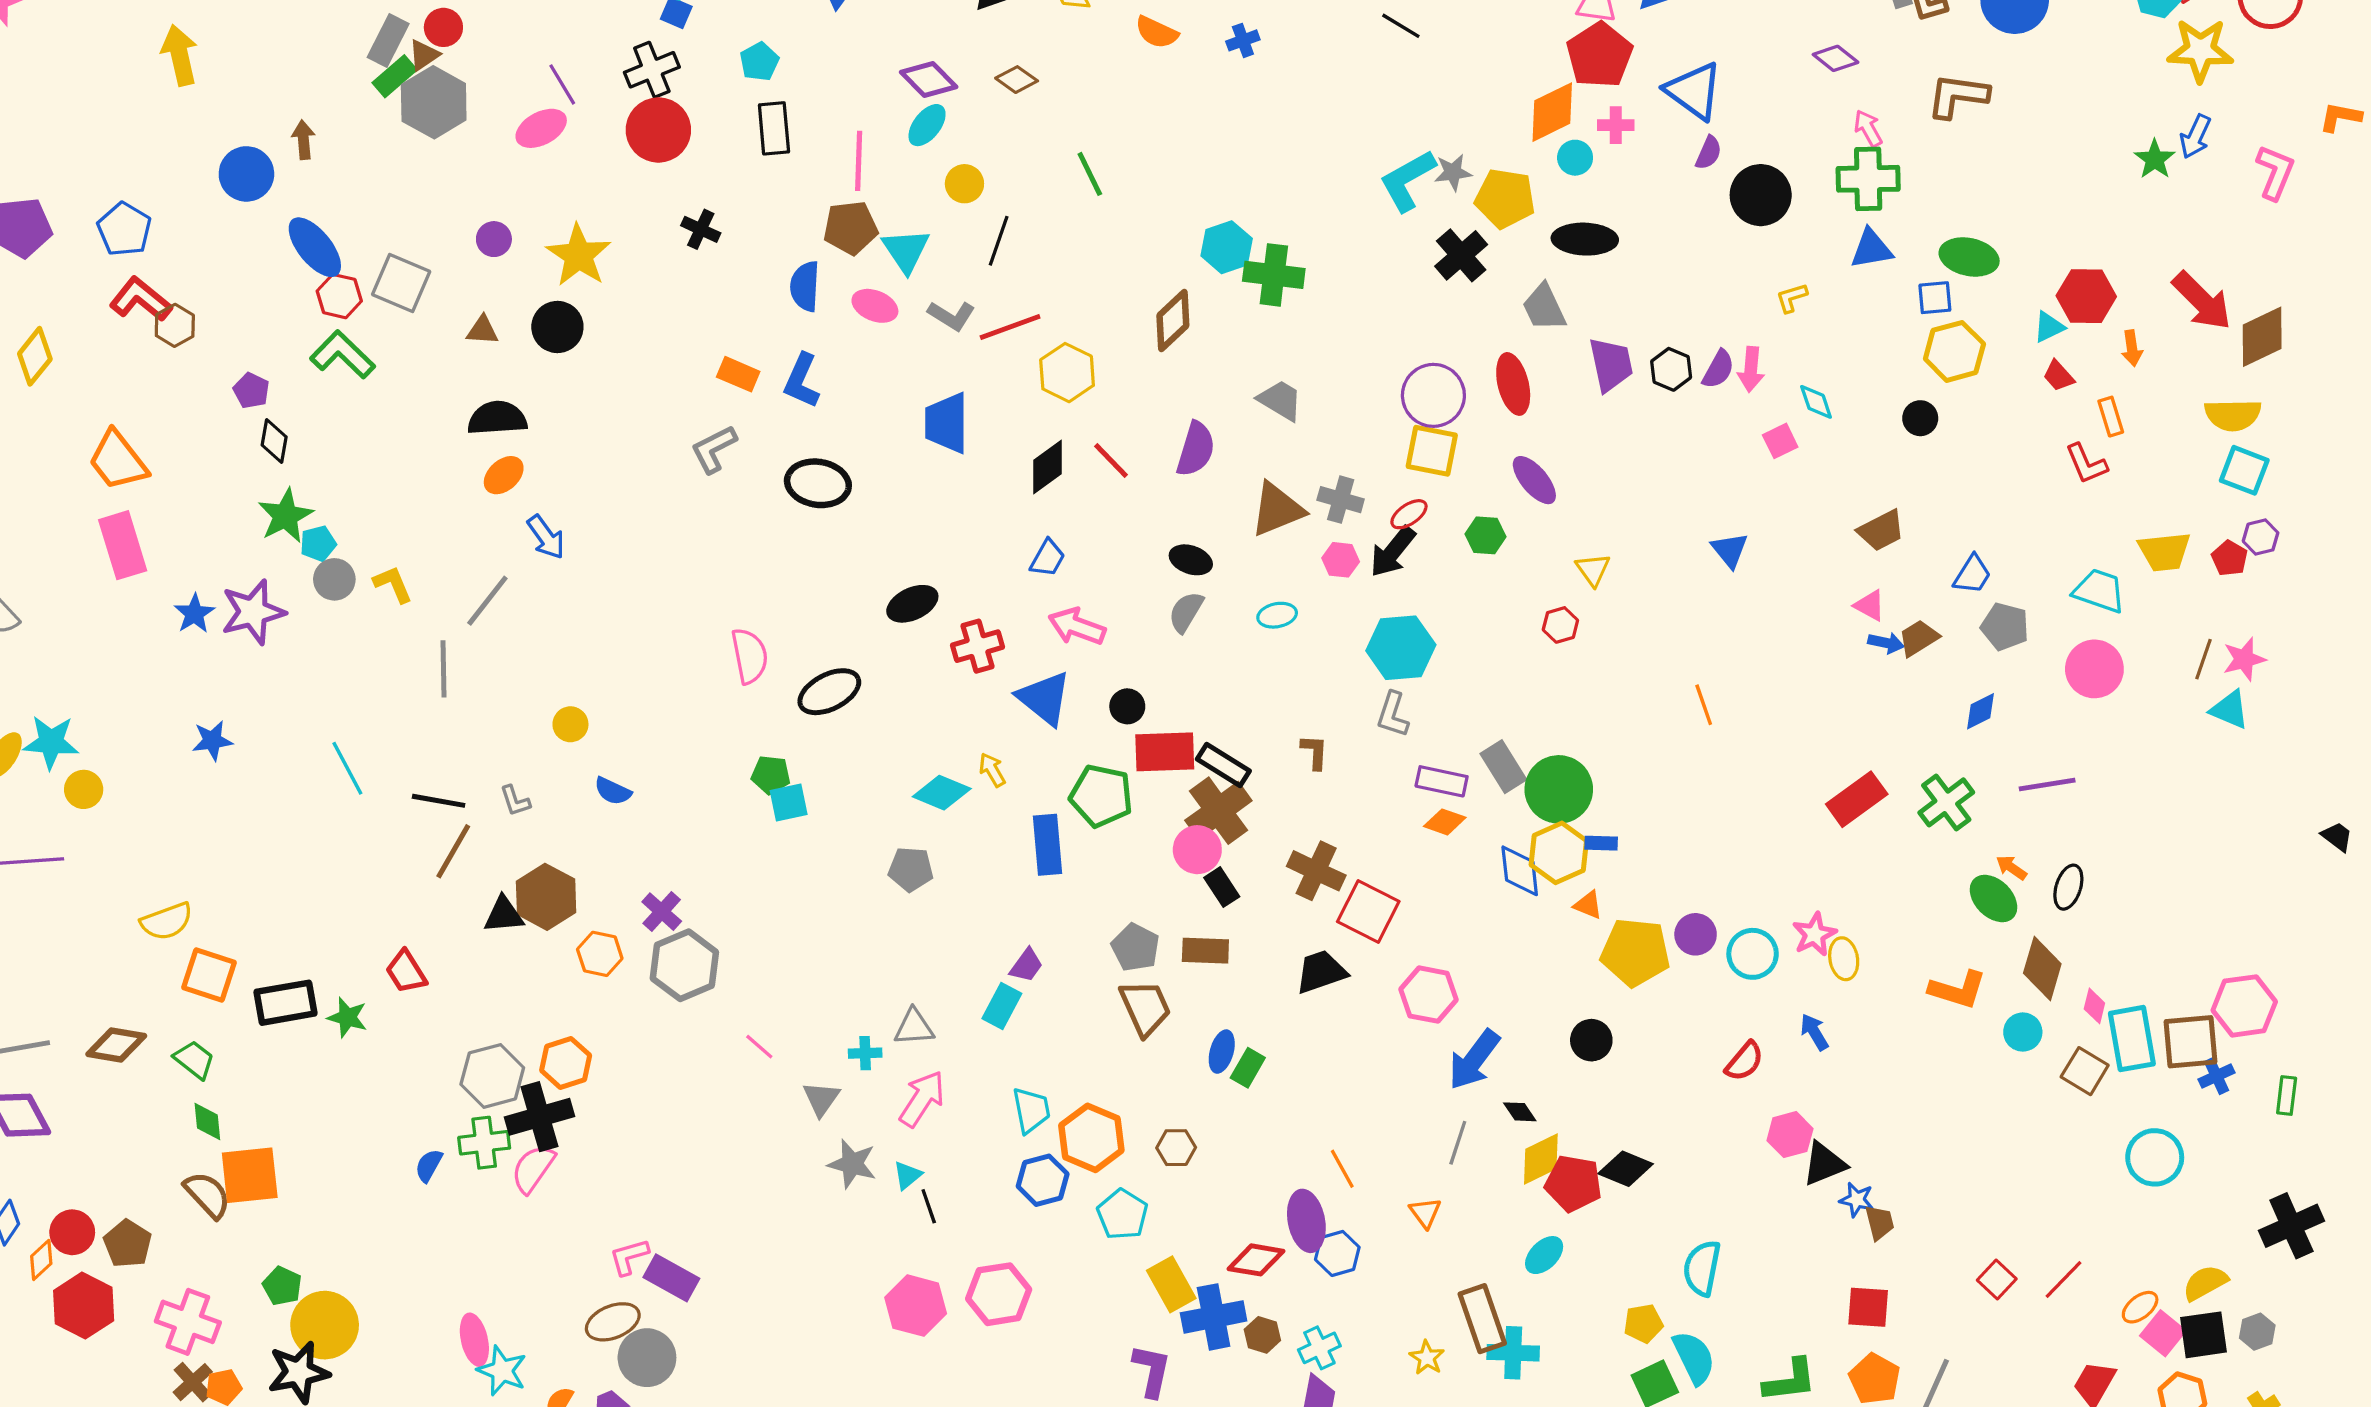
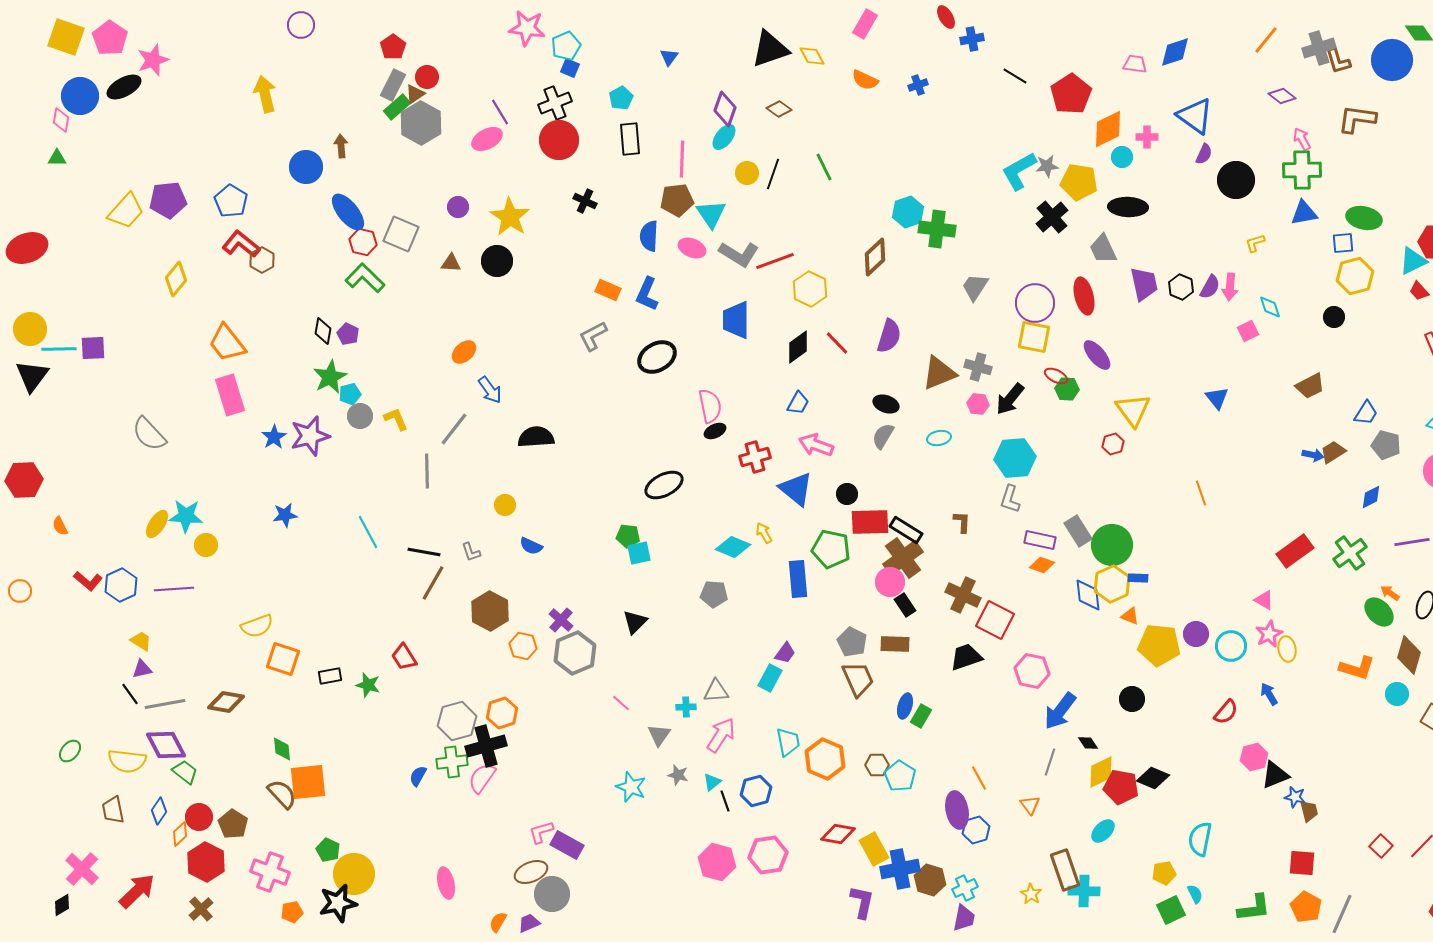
red pentagon: (1599, 55) -> (1071, 94), moved
purple diamond: (929, 80) -> (725, 109), turned 64
black line: (999, 241) -> (773, 174), moved
gray L-shape: (951, 316) -> (739, 254), size x1.4
cyan triangle: (2049, 327) -> (1413, 261), size x1.4
purple pentagon: (251, 390) -> (348, 334), moved
gray trapezoid: (1280, 400) -> (975, 287), moved, turned -88
black semicircle: (497, 418) -> (536, 437), moved
black ellipse: (818, 483) -> (657, 357), turned -39
red ellipse: (1409, 514) -> (1056, 376), moved, turned 60
yellow triangle: (1593, 570) -> (1133, 410), size x1.6
black ellipse: (912, 604) -> (715, 431), size x0.7
pink triangle: (1870, 605) -> (1264, 600), moved
pink semicircle: (750, 656) -> (710, 406), moved
black triangle: (504, 915) -> (635, 622), moved, turned -40
black rectangle: (286, 1003) -> (330, 676), size x0.6
green trapezoid: (194, 1060) -> (185, 772), moved
gray star: (852, 1164) -> (678, 775), size x0.7
blue hexagon: (1043, 1180) -> (756, 791), moved
cyan pentagon: (1122, 1214) -> (900, 776), moved
red diamond: (1256, 1260) -> (838, 834), moved
brown hexagon: (1262, 1335) -> (930, 880), size x1.4
cyan semicircle: (1694, 1358) -> (1195, 894), size x0.6
cyan star: (502, 1371) -> (631, 787), moved
brown cross: (193, 1382) -> (201, 909), moved

